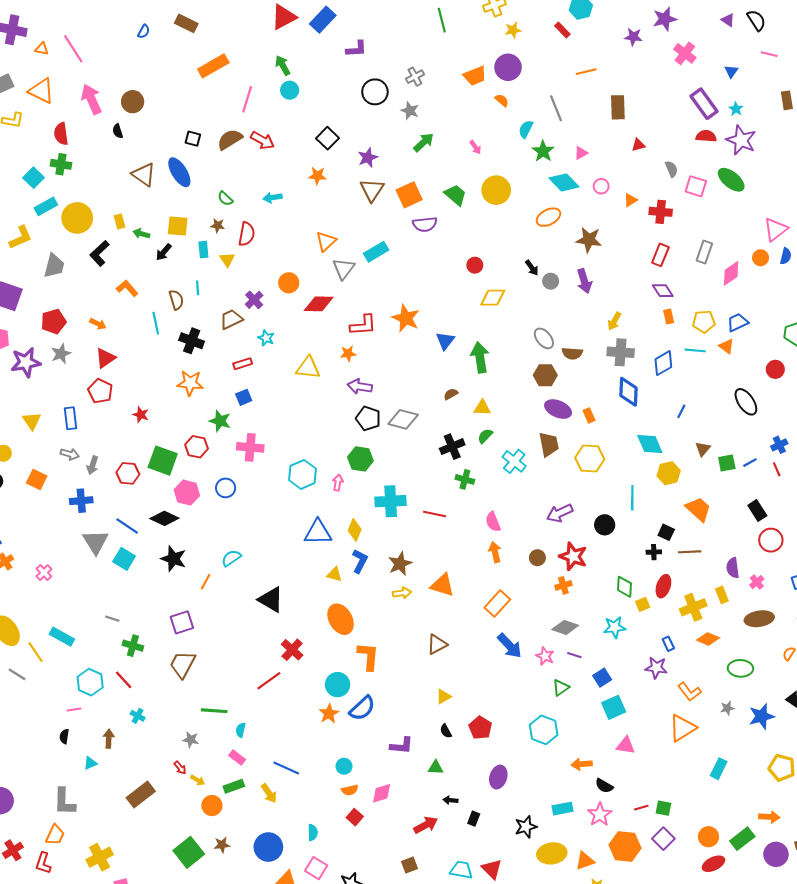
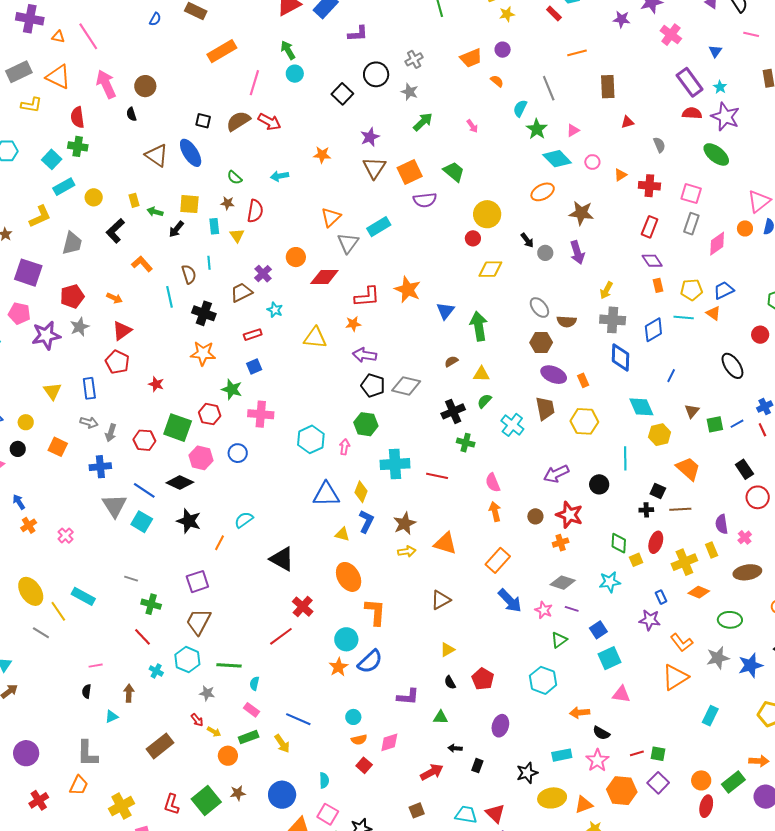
purple circle: (508, 67) -> (503, 50), size x0.6
black square: (328, 138) -> (342, 94), moved
pink square: (696, 186) -> (691, 194), moved
yellow circle: (496, 190) -> (487, 214), moved
yellow circle: (77, 218) -> (94, 197), size x0.6
cyan hexagon: (90, 682) -> (187, 660), moved
gray star: (727, 708) -> (718, 658), size x1.6
red L-shape: (43, 863) -> (171, 804), moved
red ellipse: (713, 864) -> (706, 806), turned -50

